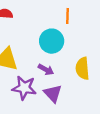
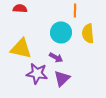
yellow semicircle: (82, 68) -> (88, 33), moved
purple triangle: (53, 94) -> (62, 78), turned 30

